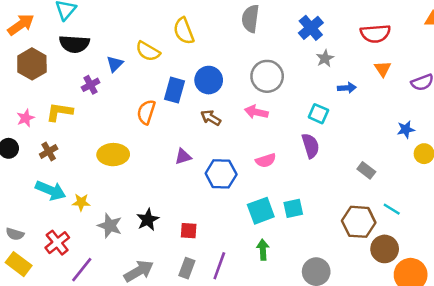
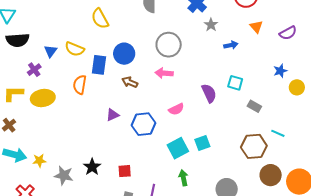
yellow semicircle: (148, 51) -> (75, 49), moved
cyan square: (318, 114) -> (235, 83), moved
yellow ellipse: (113, 155) -> (43, 98), moved
brown circle: (385, 249) -> (271, 175), moved

